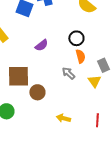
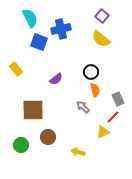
yellow triangle: (94, 81) -> (103, 132), moved, turned 40
brown circle: (37, 92) -> (48, 137), moved
red line: (97, 120) -> (113, 117), moved, turned 40

